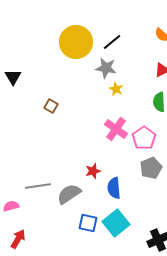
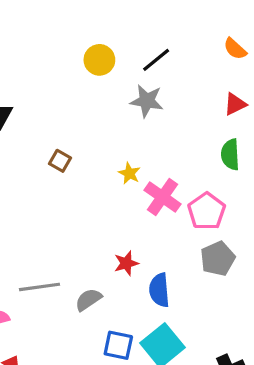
yellow circle: (76, 42) -> (99, 60), size x0.6
yellow star: (116, 89) -> (129, 173), moved
gray semicircle: (69, 194) -> (88, 300), size x0.7

